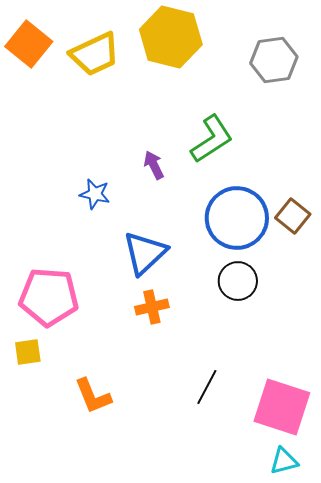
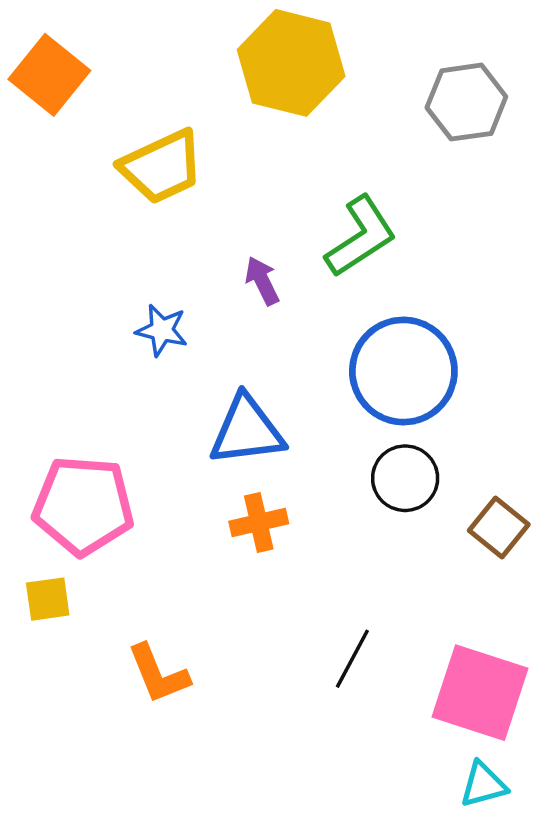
yellow trapezoid: (95, 54) -> (162, 167), moved
brown square: (293, 216) -> (499, 528), moved
blue triangle: (145, 253) -> (247, 431), turned 36

